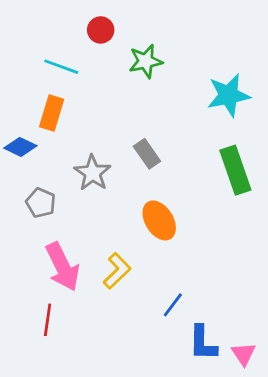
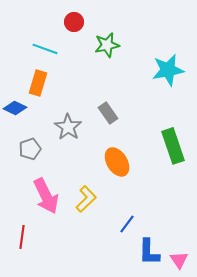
green rectangle: (235, 170) -> (173, 146), moved
gray pentagon: (41, 203) -> (30, 149), turned 30
red line: (48, 320) -> (22, 237), moved

